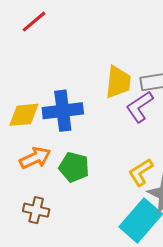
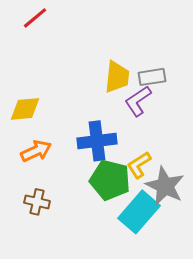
blue cross: (63, 111) -> (97, 141), moved
green pentagon: (74, 167) -> (110, 180), moved, size x1.4

